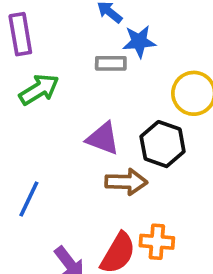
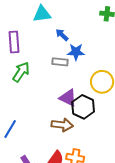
green arrow: (39, 89) -> (21, 72), turned -30
purple triangle: (103, 138) -> (68, 98), moved

